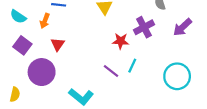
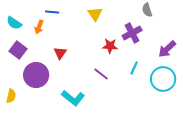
purple arrow: (182, 27) -> (167, 49), moved
red triangle: (58, 44) -> (60, 53), moved
cyan line: (132, 66) -> (134, 68), moved

